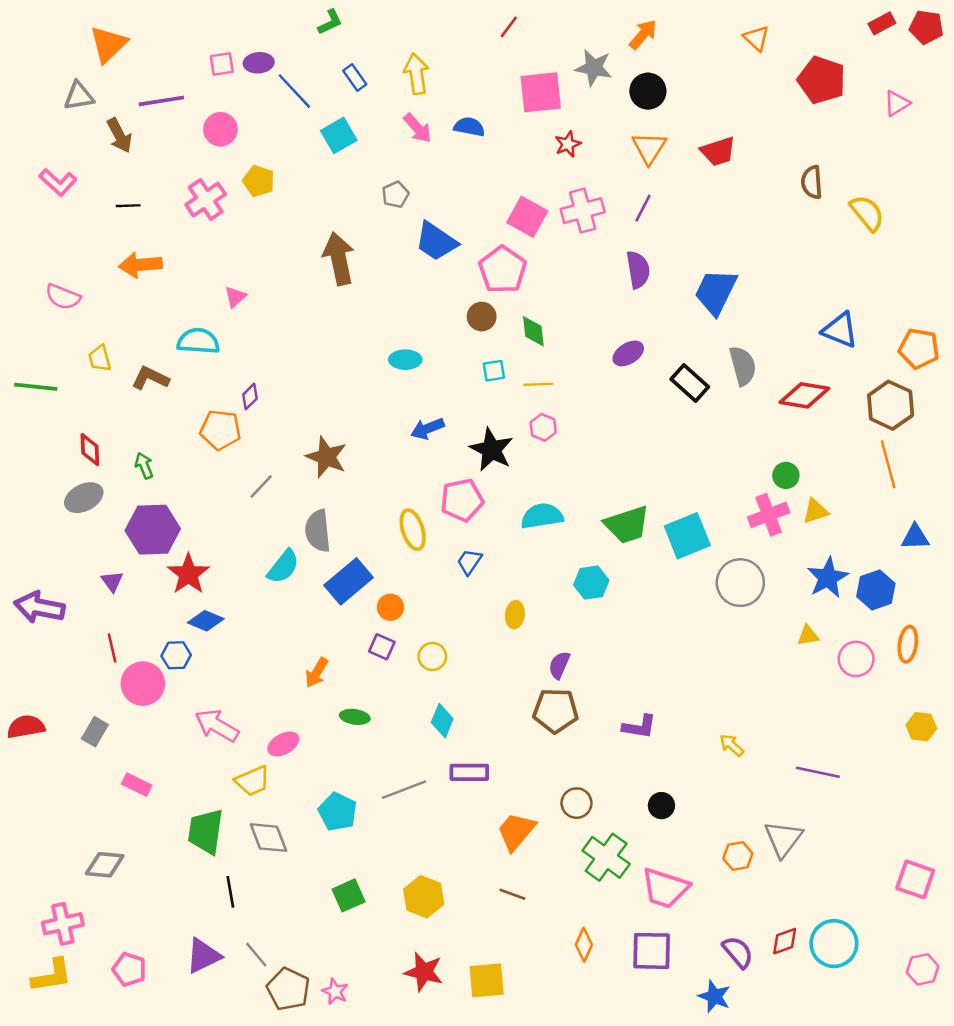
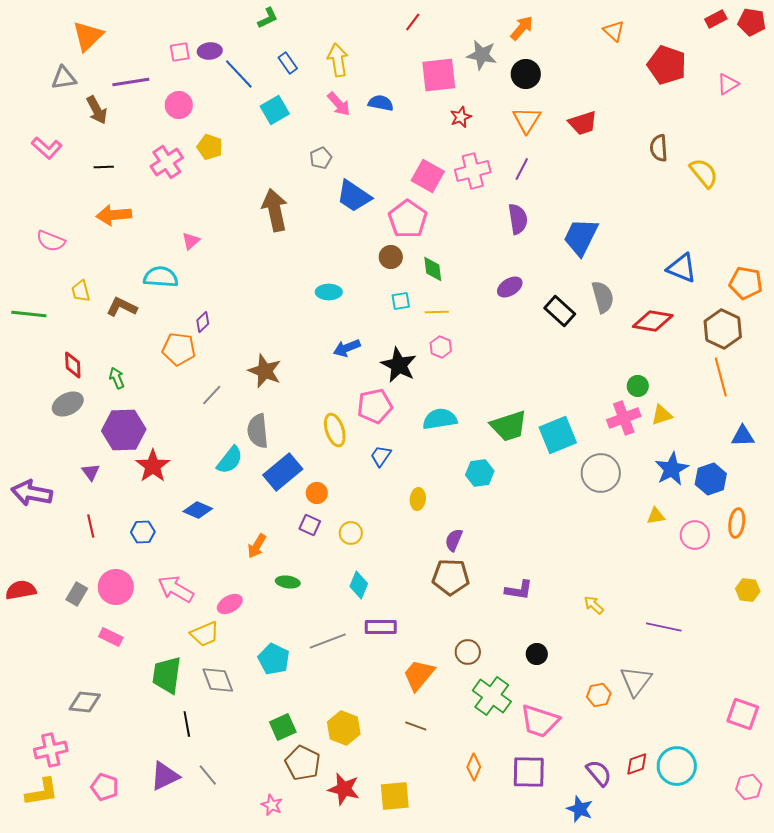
blue diamond: (206, 621) -> (198, 510), moved
pink circle: (143, 684) -> (116, 587), moved
brown pentagon: (288, 989) -> (303, 763), moved

